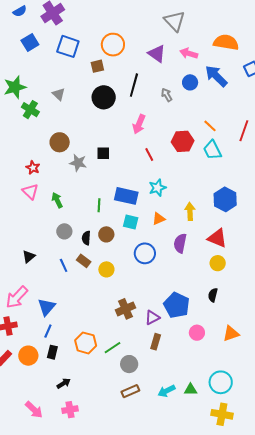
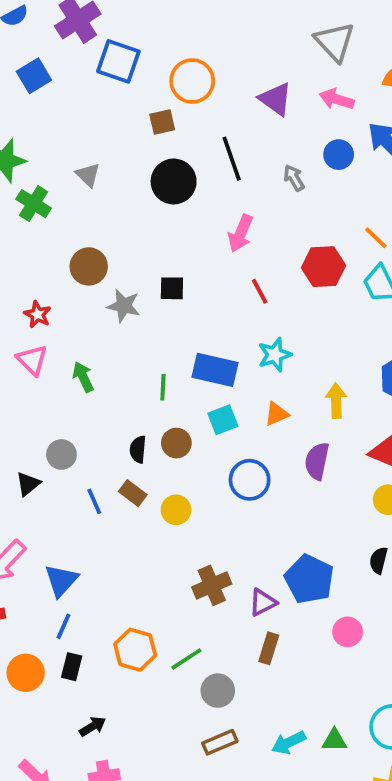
gray triangle: (175, 21) -> (335, 42), moved
blue square: (68, 46) -> (118, 61), moved
black line: (134, 85) -> (232, 159), turned -35
cyan square: (131, 222) -> (223, 420), turned -35
gray circle: (64, 231) -> (61, 454), moved

